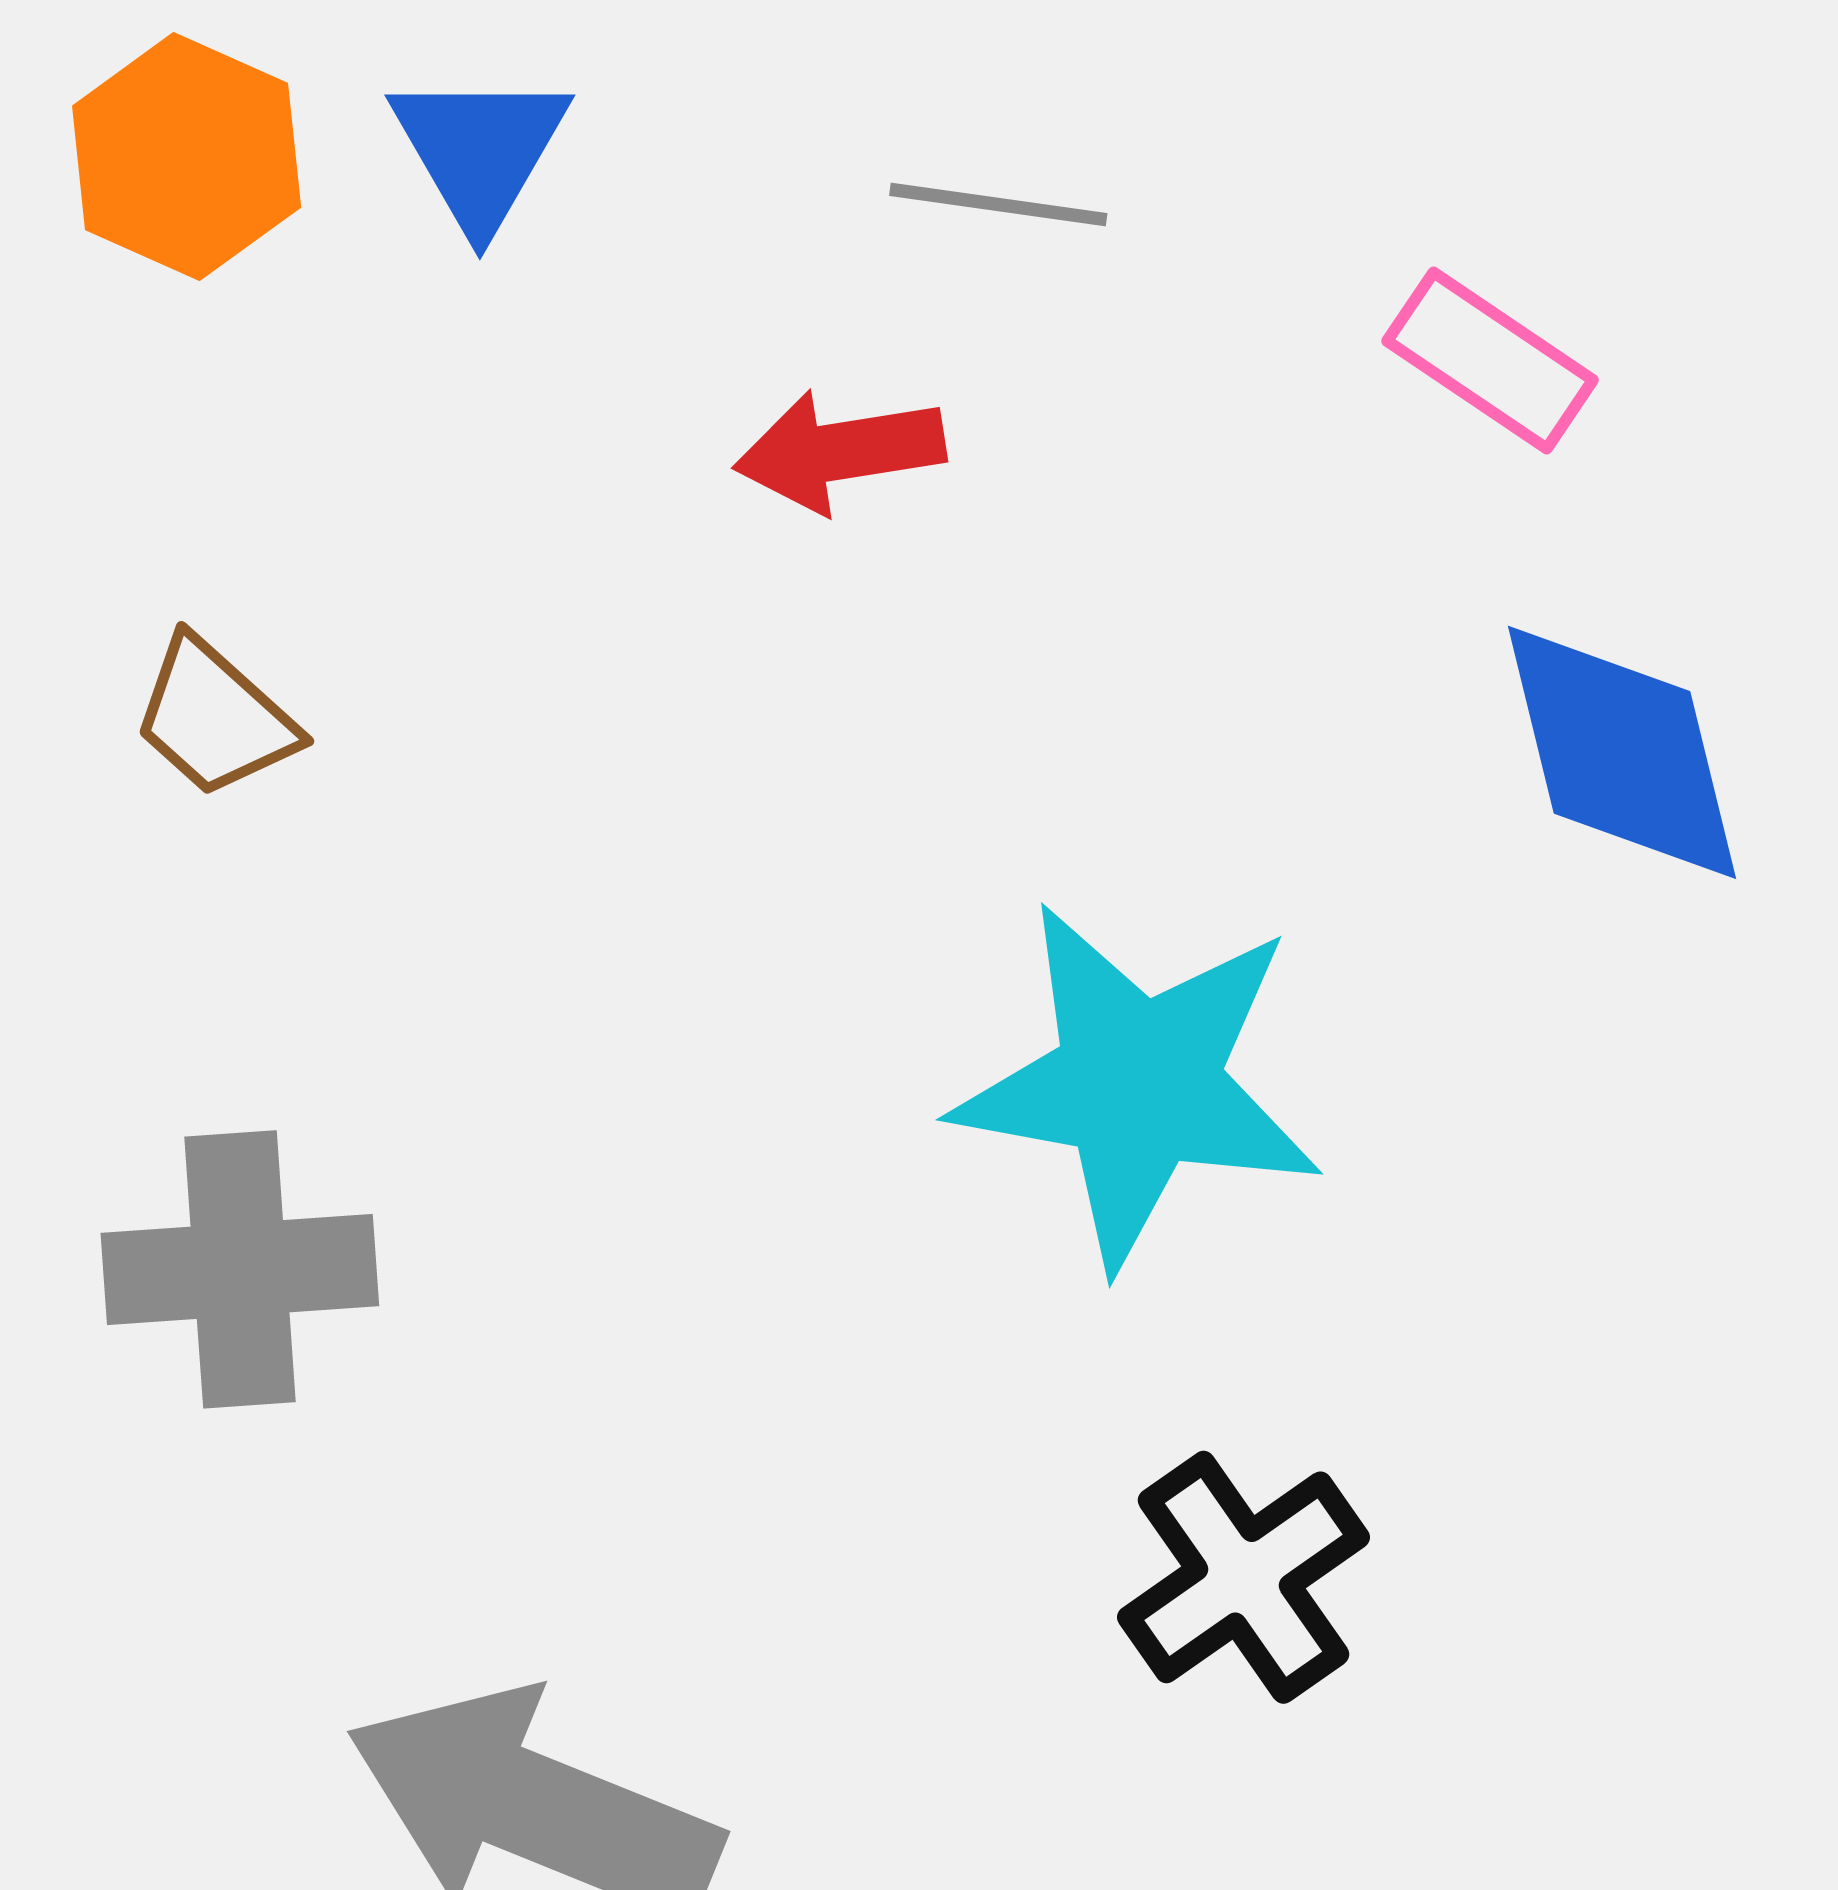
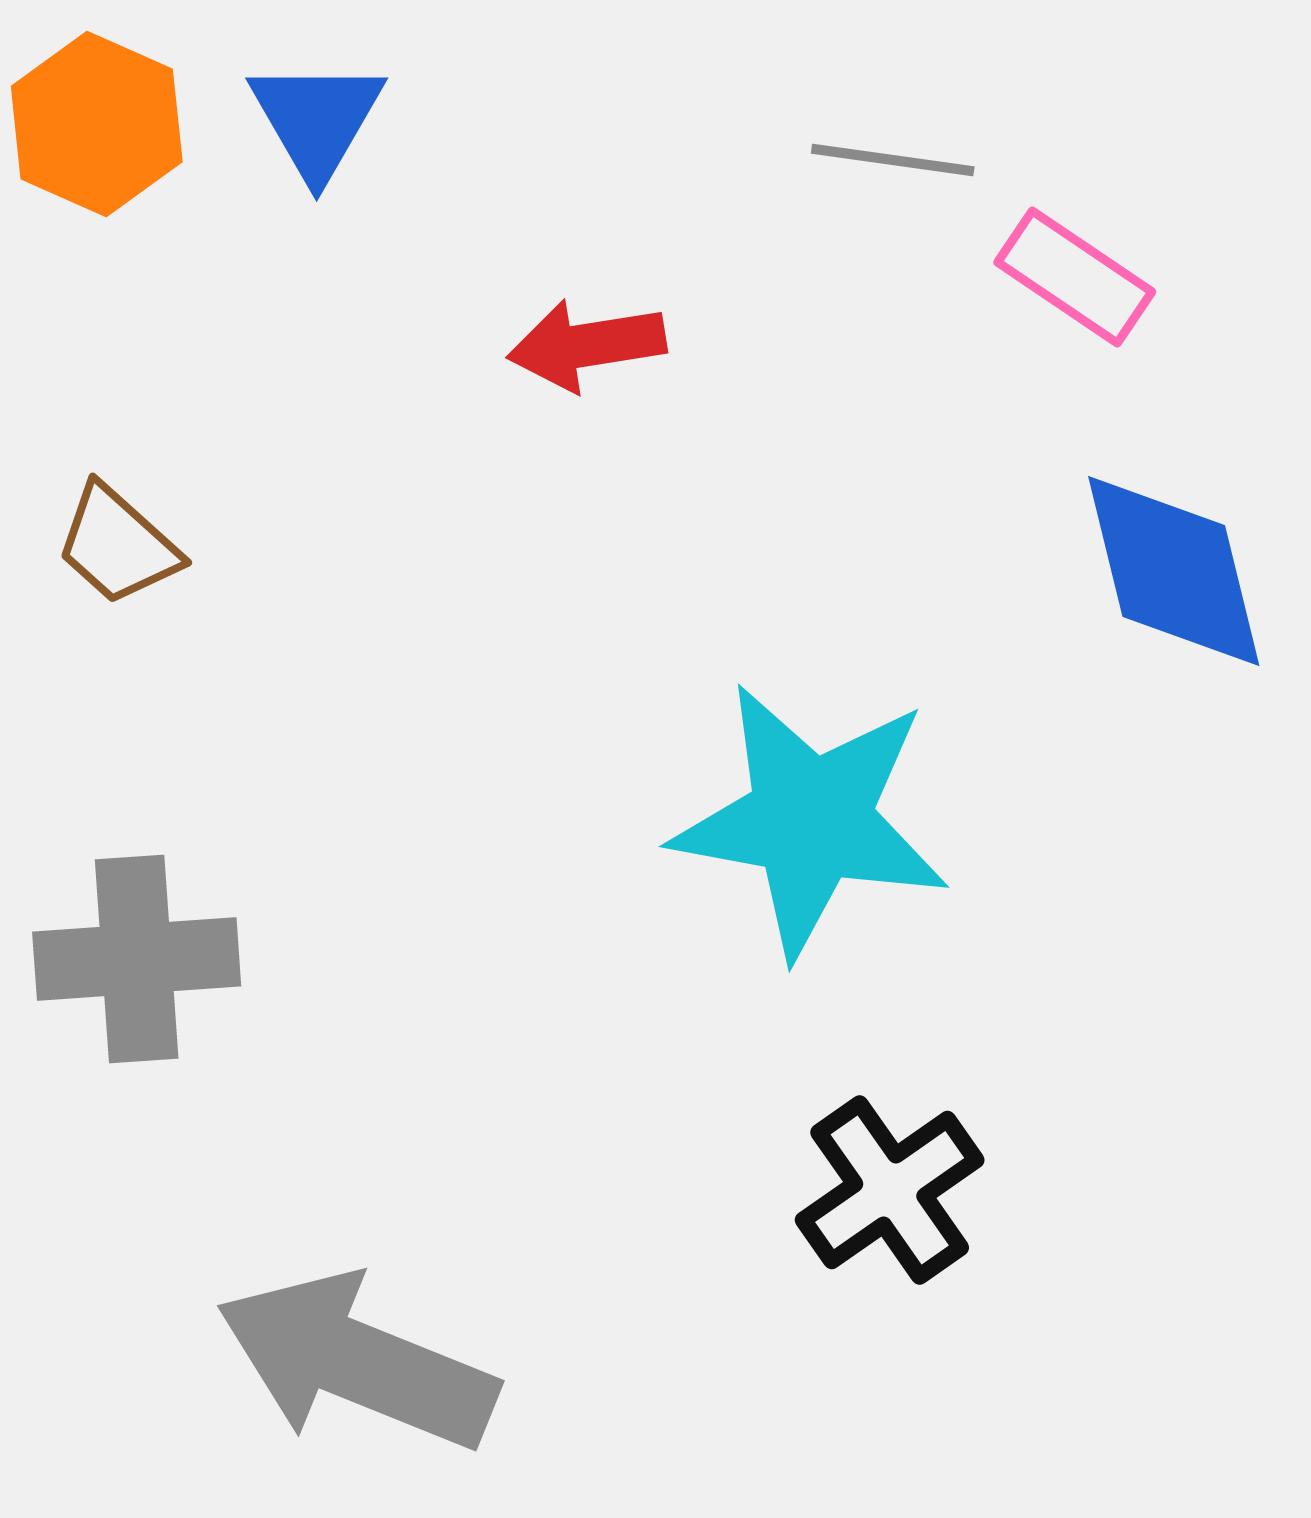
gray line: (998, 205) -> (893, 160), moved

